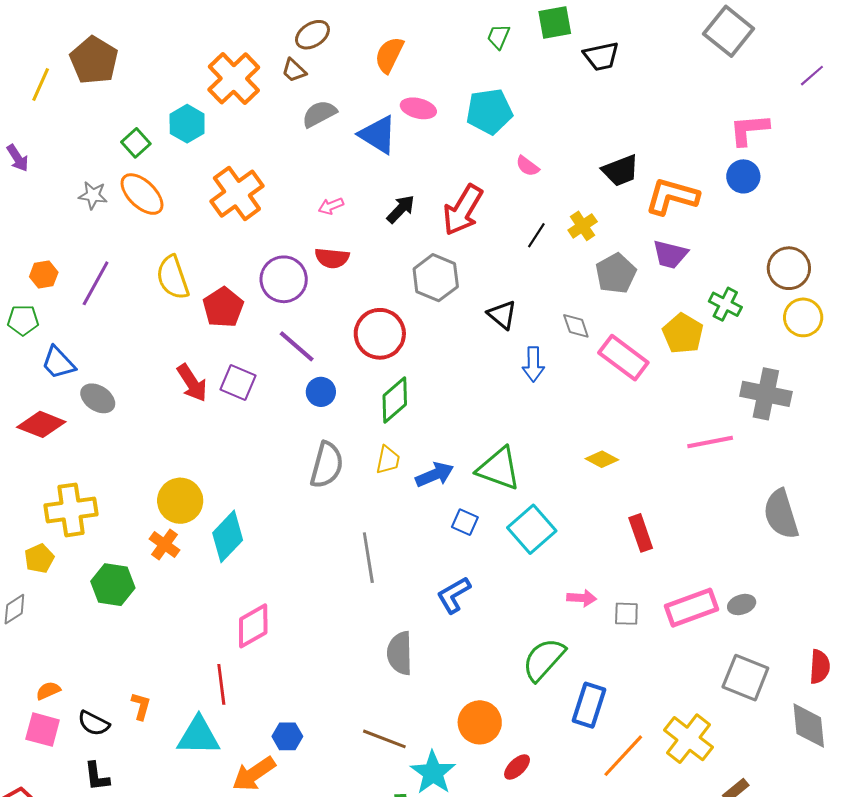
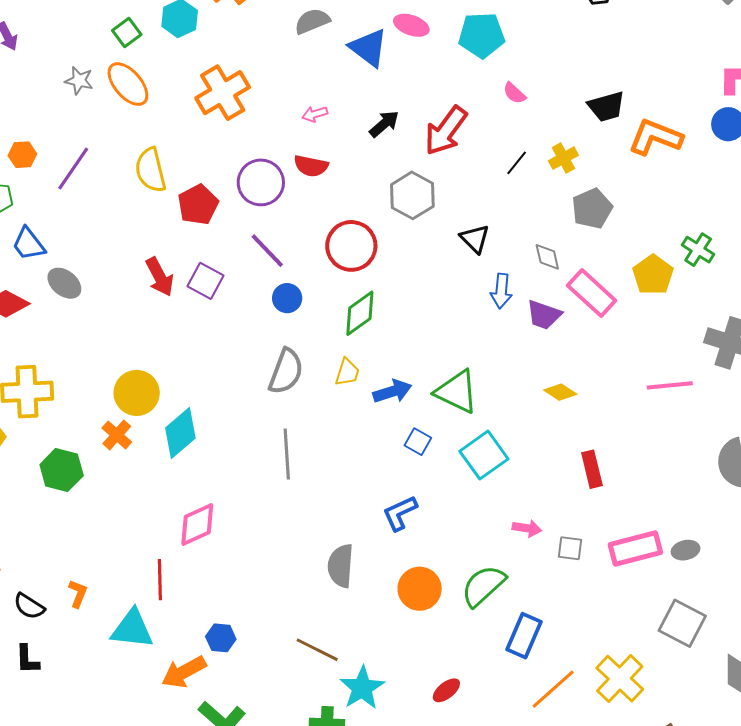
purple trapezoid: (670, 254) -> (544, 315), moved
gray line: (368, 558) -> (287, 454), moved
orange circle: (480, 722) -> (420, 589), moved

